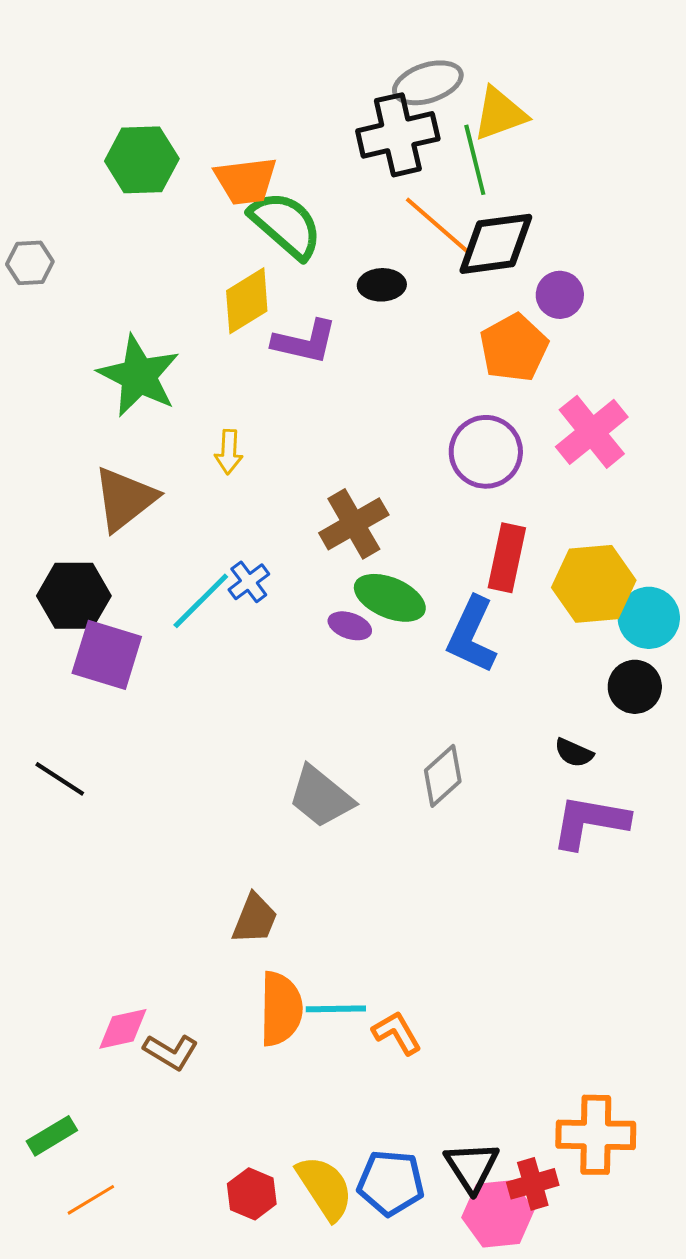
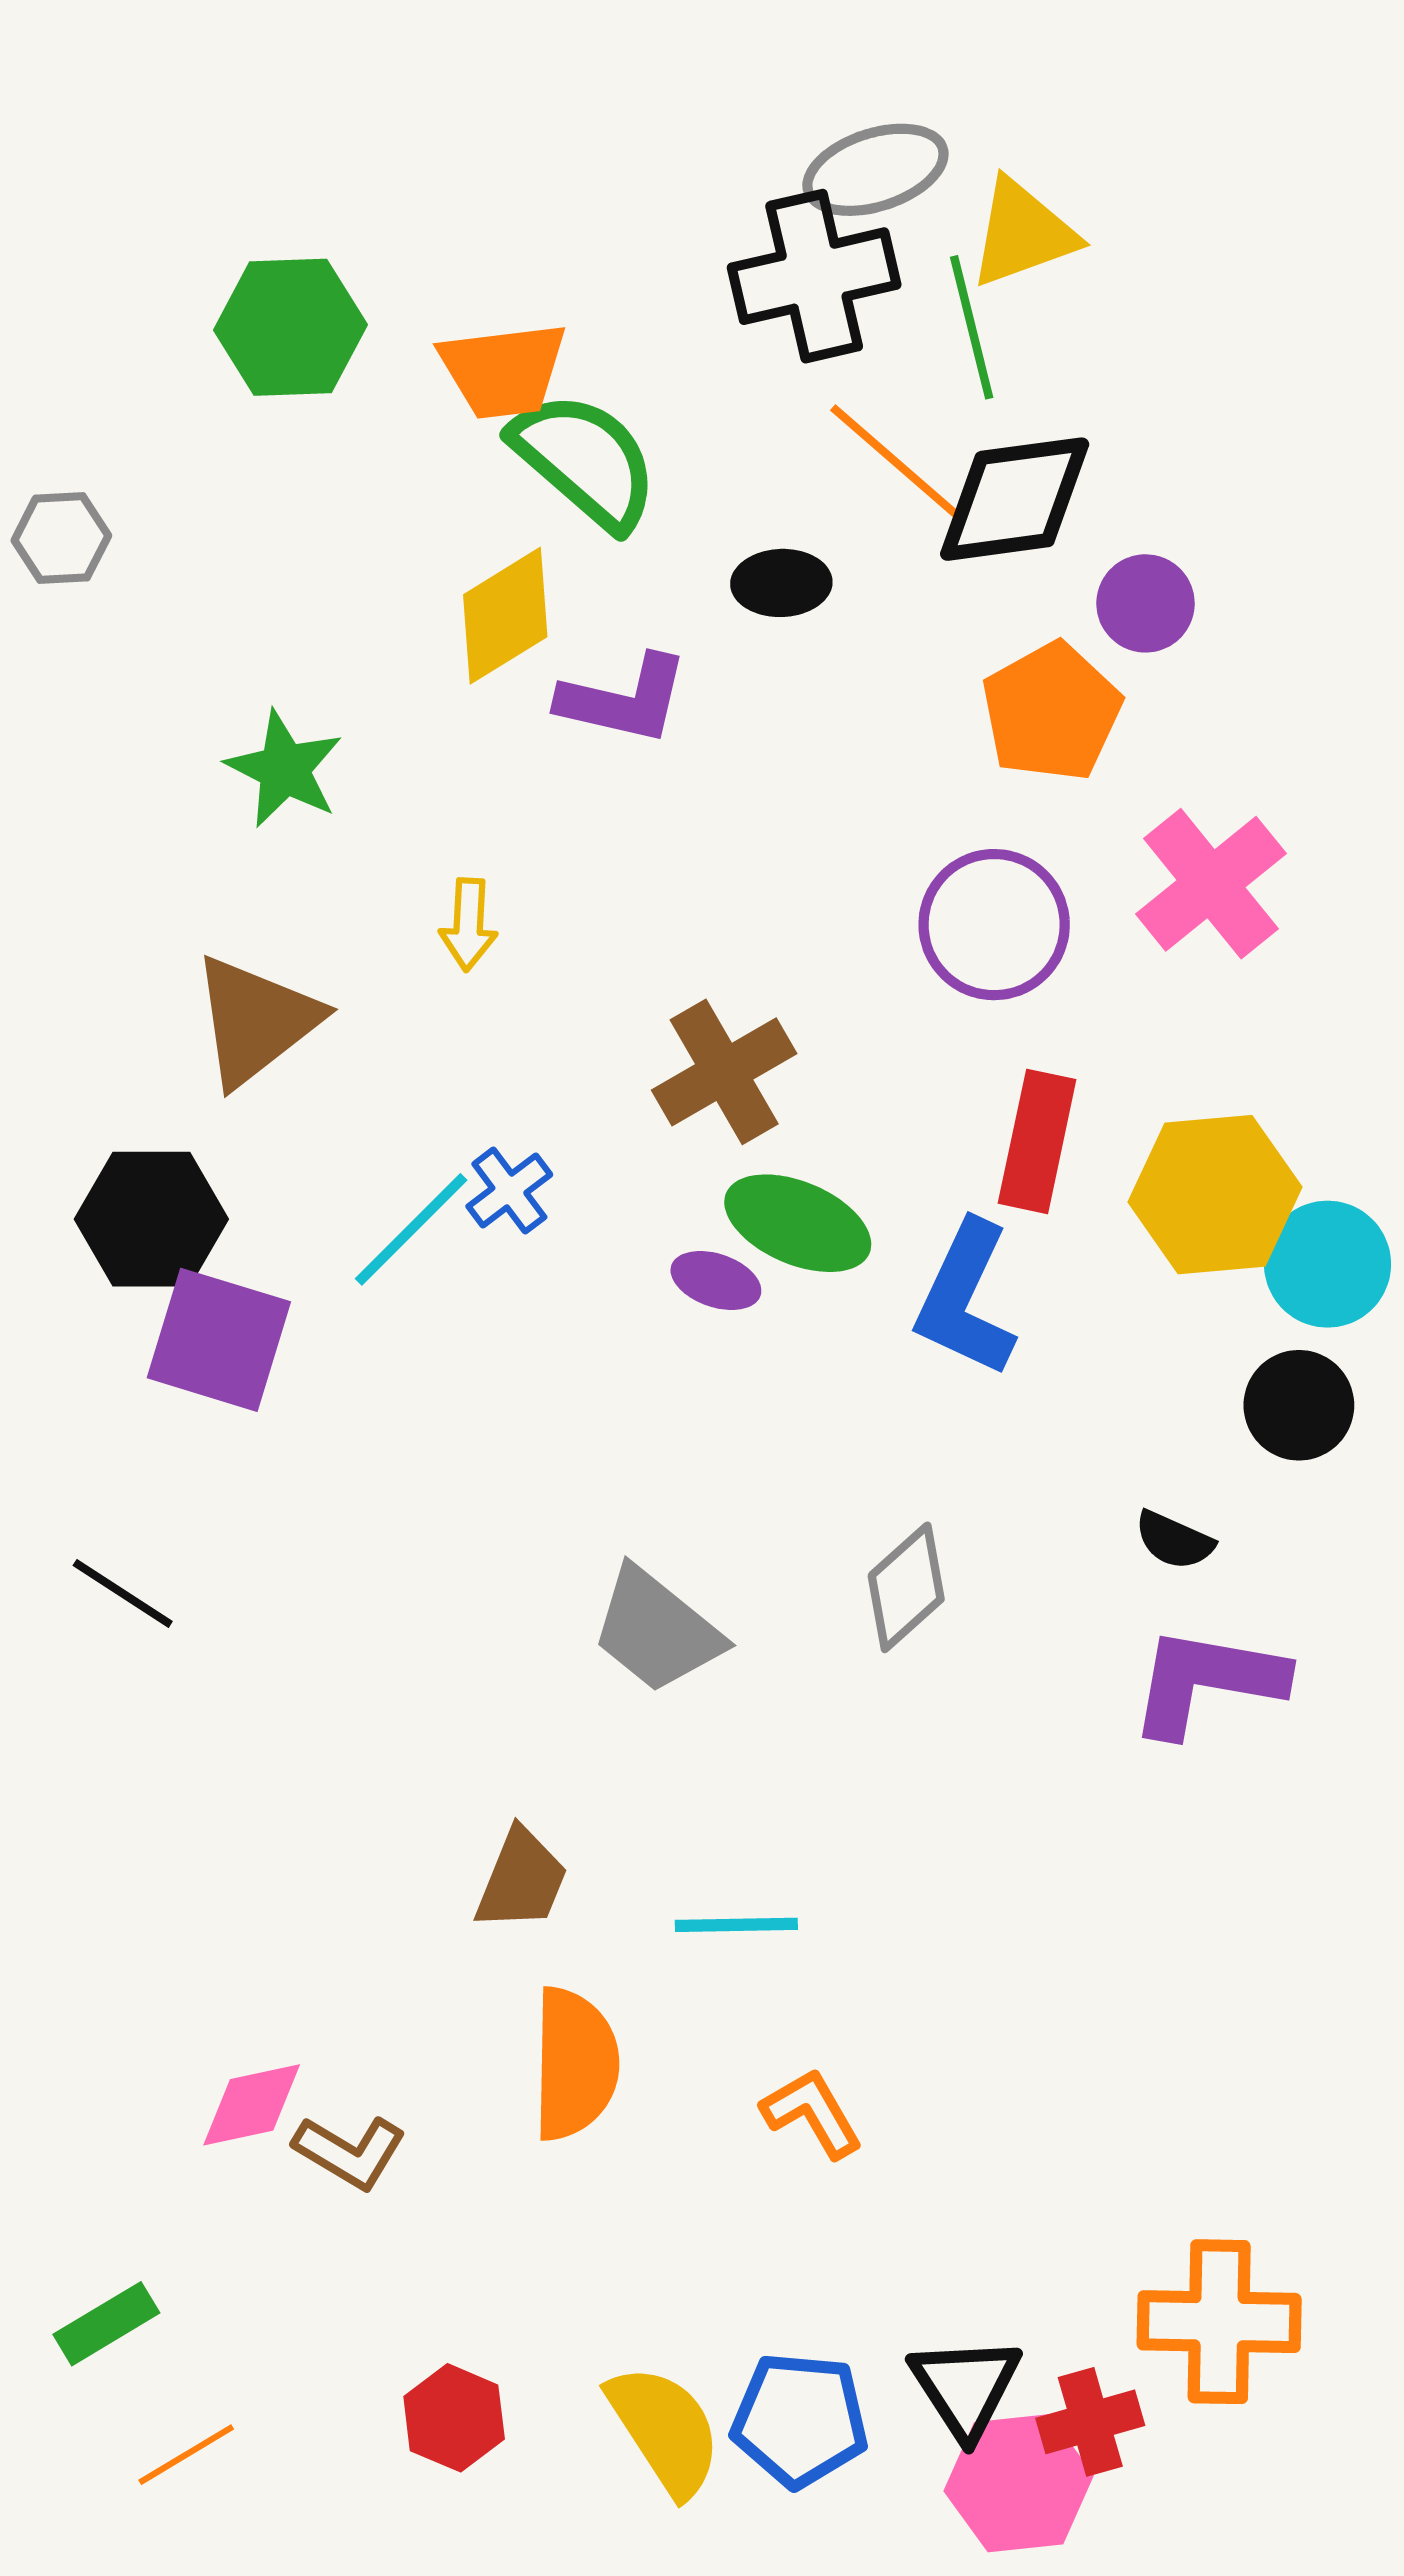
green star: (139, 376) -> (284, 769), size x0.7
cyan line: (336, 1009) -> (736, 1925), moved
red hexagon: (252, 1194) -> (454, 2418), moved

